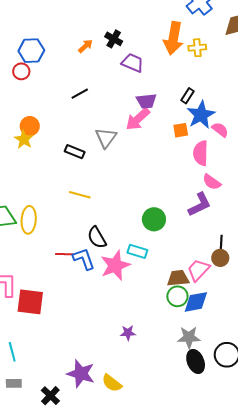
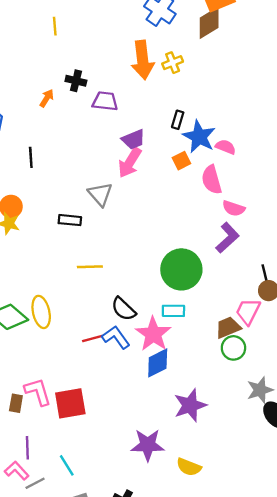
black line: (80, 94) -> (31, 157), moved, turned -48
green circle: (154, 219) -> (181, 269), size x1.5
blue diamond: (196, 302) -> (158, 363), moved
purple star: (128, 333) -> (190, 405), size x1.8
purple star: (81, 374) -> (148, 445), moved

